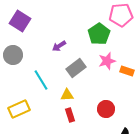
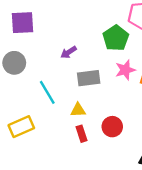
purple square: (20, 21) -> (22, 23), turned -35
gray rectangle: (76, 68) -> (89, 78), turned 30
red circle: (106, 109) -> (112, 127), moved

